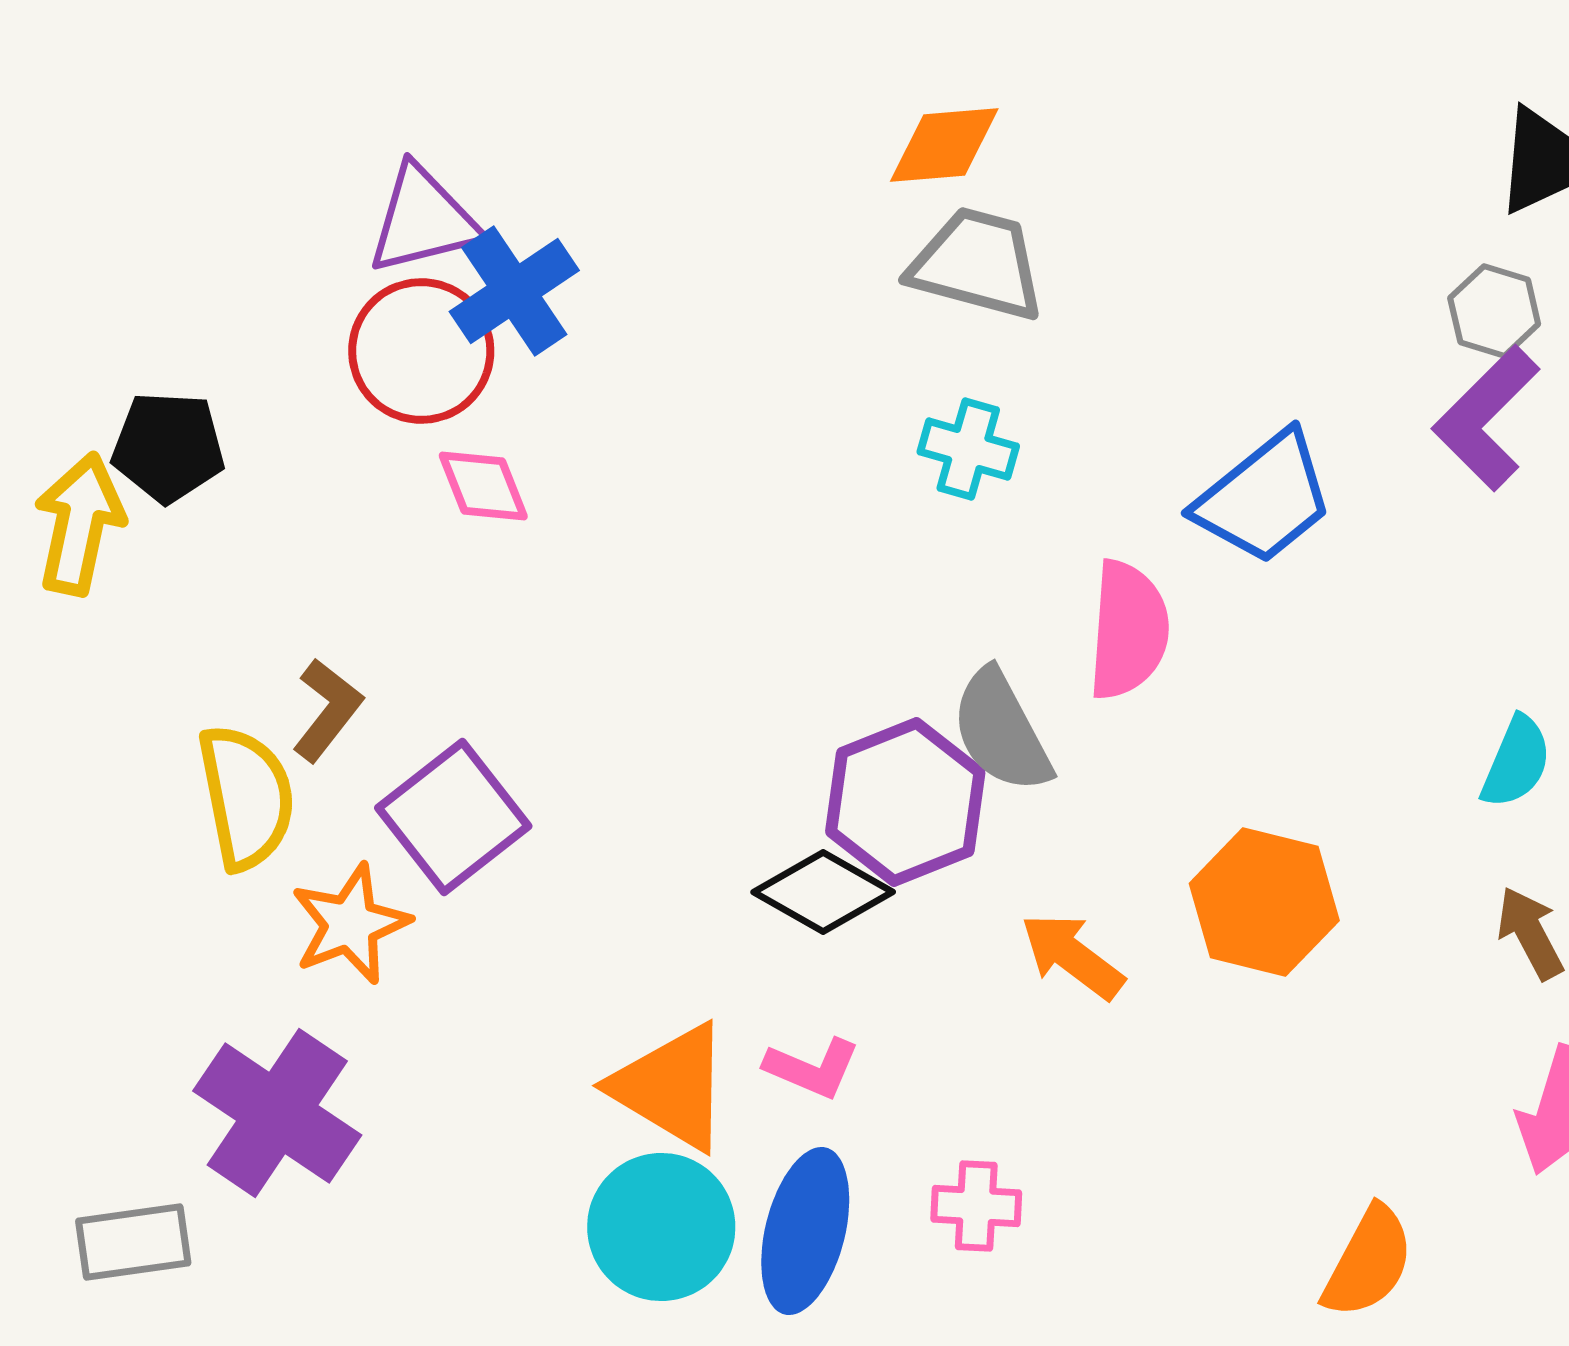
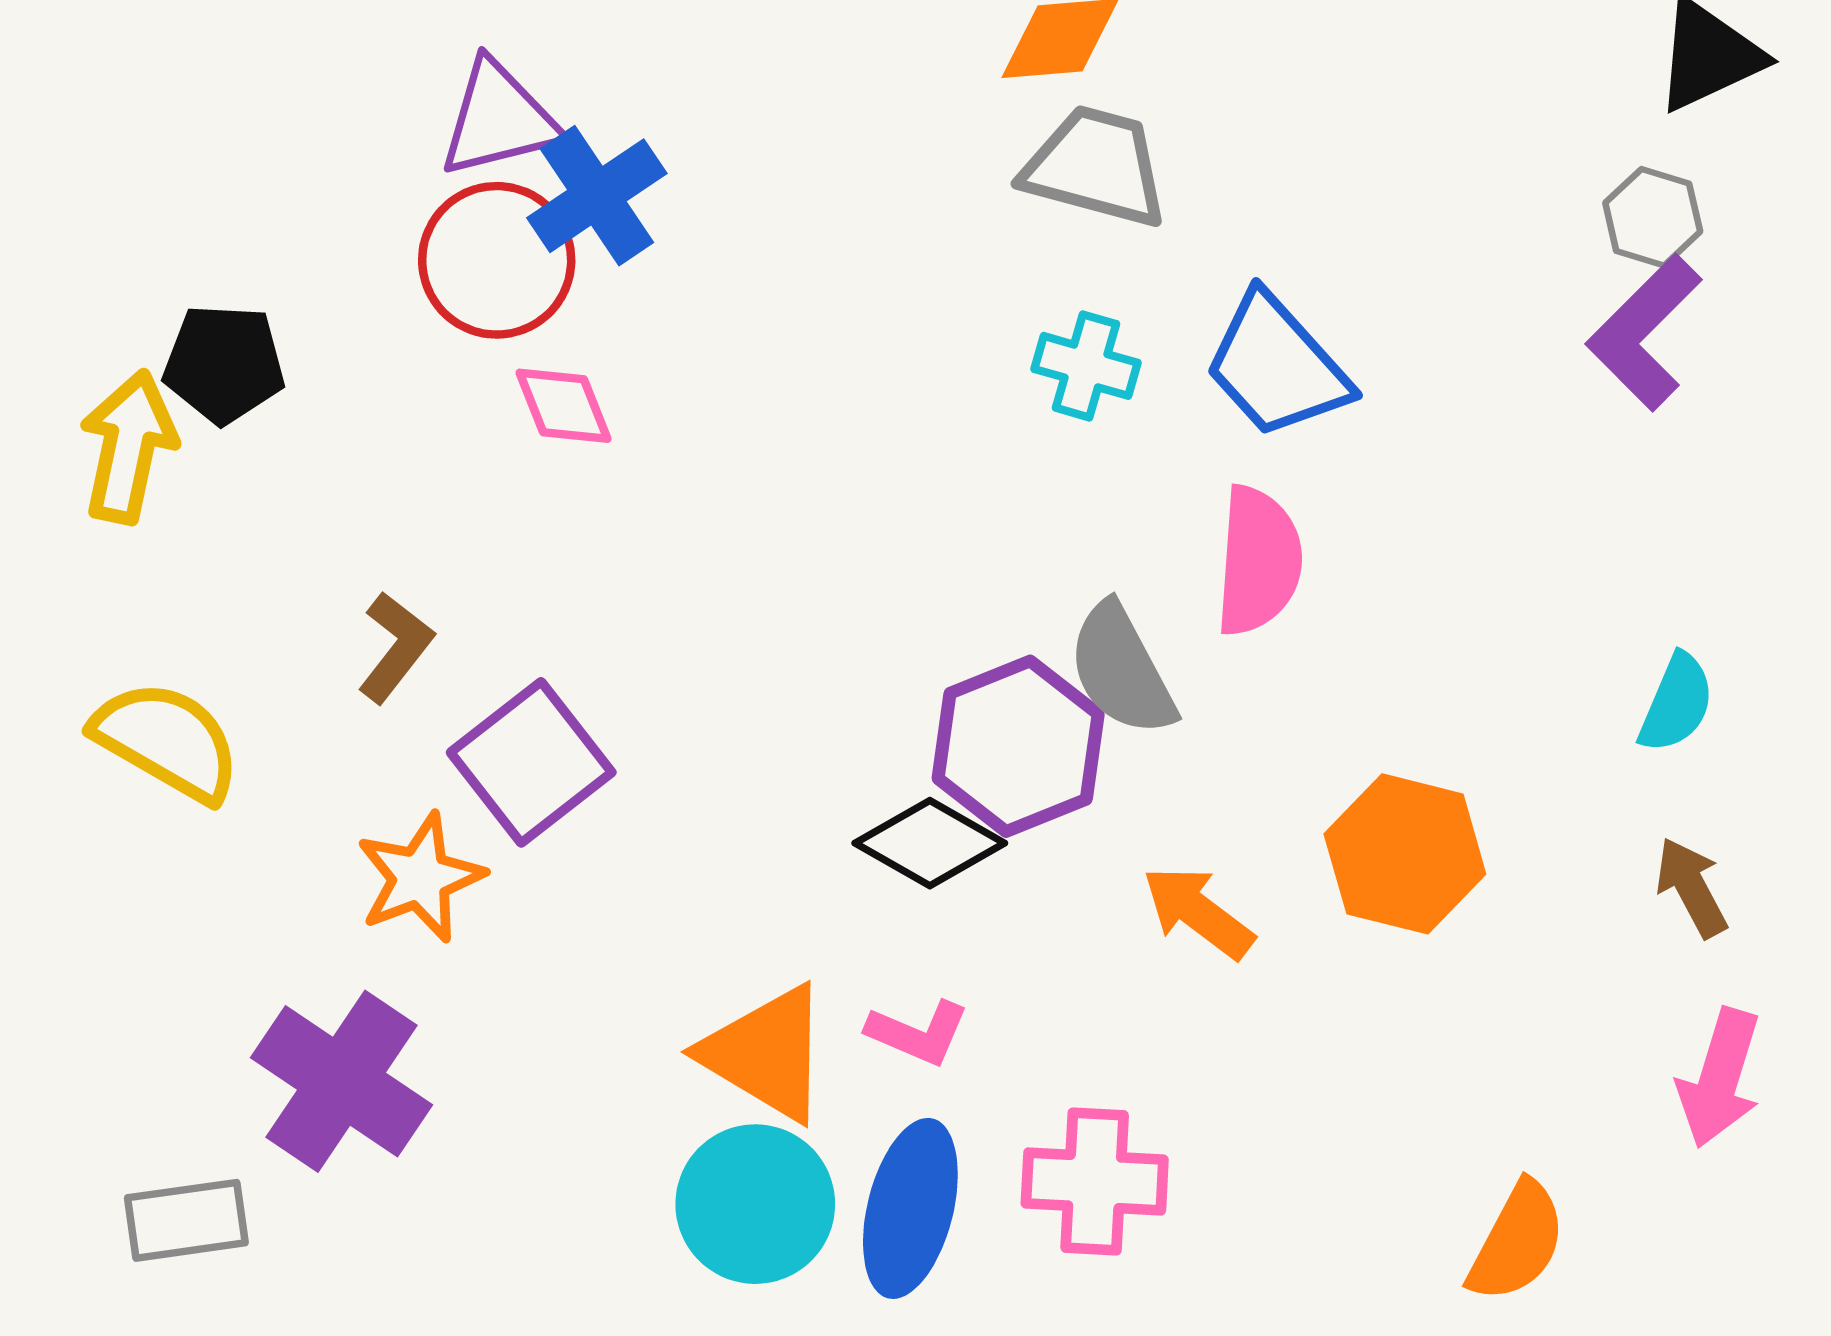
blue trapezoid: (1264, 498) -> (1277, 366), moved, turned 87
yellow semicircle: (246, 797) -> (167, 741), moved, turned -49
pink cross: (976, 1206) -> (1095, 1181), size x1.5

